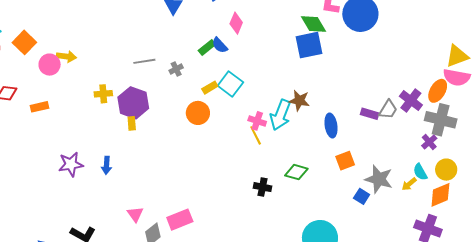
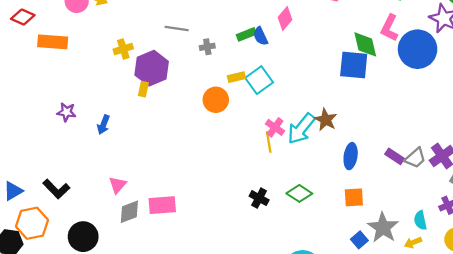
yellow cross: (103, 94) -> (123, 49), turned -30
orange rectangle: (40, 107) -> (53, 42), size x1.5
purple star: (71, 164) -> (66, 112), size x0.7
cyan semicircle: (420, 172) -> (420, 220), moved

